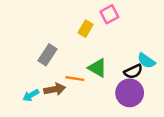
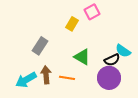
orange line: (75, 79) -> (67, 78), moved
brown arrow: (55, 89) -> (46, 75), turned -84
cyan arrow: (31, 95) -> (26, 80), size x1.5

